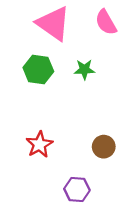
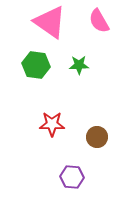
red star: (39, 145) -> (52, 124), moved, turned 30

